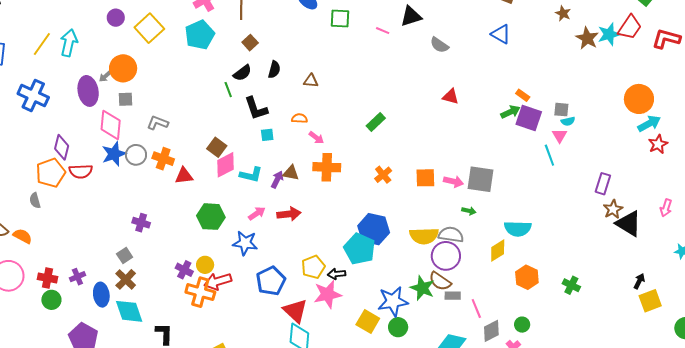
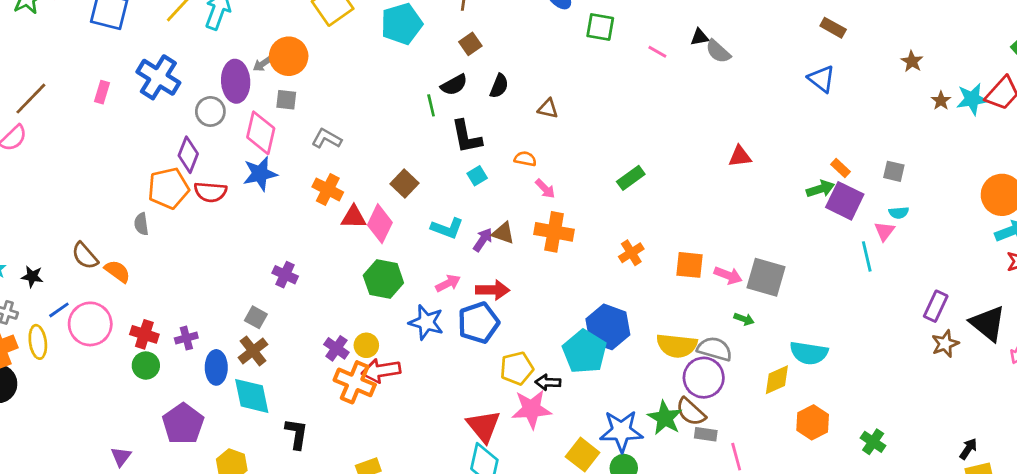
black triangle: (411, 16) -> (700, 37), size x0.6
brown star: (587, 38) -> (941, 101), size x0.6
gray semicircle: (439, 45) -> (718, 51), moved
red triangle: (451, 97) -> (740, 156), turned -30
gray square: (561, 110) -> (894, 171), moved
cyan square: (267, 135) -> (477, 176), turned -32
gray circle: (136, 155) -> (210, 111), moved
pink diamond: (226, 165) -> (380, 224), moved, turned -44
black triangle: (629, 224) -> (988, 323), moved
gray square: (125, 255) -> (256, 317), turned -35
blue pentagon: (271, 281) -> (478, 323), moved

